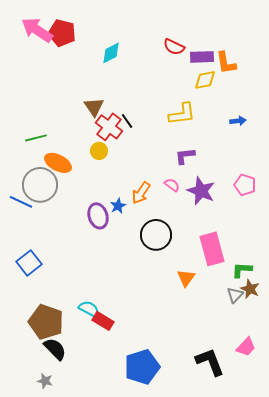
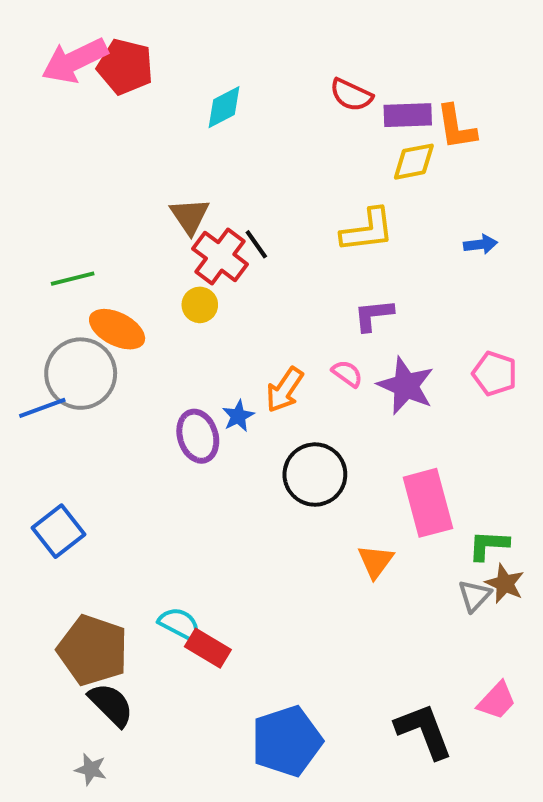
pink arrow: (37, 30) -> (75, 61), turned -60
blue line: (21, 202) -> (42, 408), turned -45

